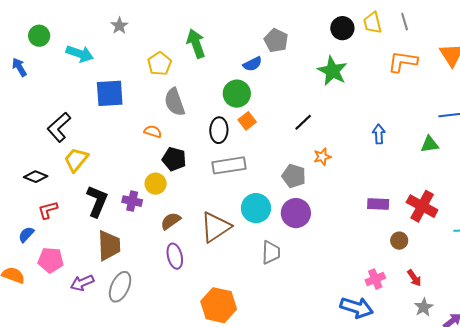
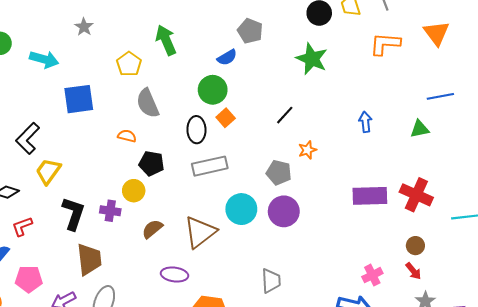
purple rectangle: (378, 204) -> (370, 196), size x1.5
brown circle: (399, 241) -> (415, 246), moved
gray trapezoid: (271, 252) -> (271, 281), moved
purple ellipse: (175, 256) -> (175, 274), moved, turned -65

